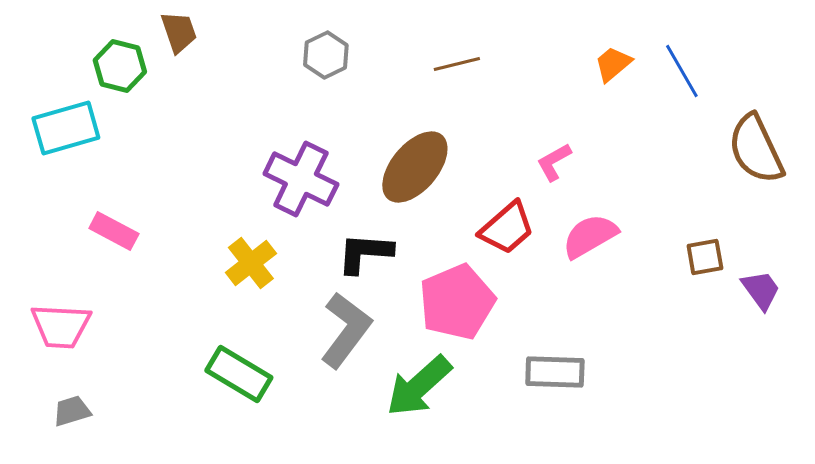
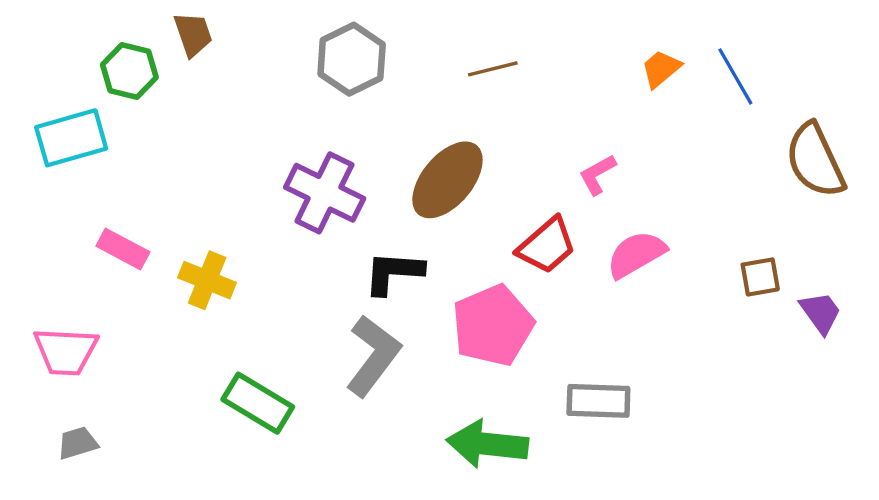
gray hexagon: (326, 55) -> (352, 59), size x1.4
yellow cross: (251, 263) -> (207, 280), moved, turned -30
green arrow: (419, 386) -> (487, 444), moved, turned 48

